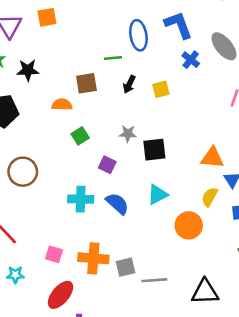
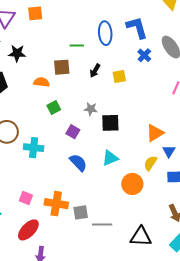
green line: (113, 58) -> (77, 45), moved
orange triangle: (212, 158) -> (155, 133), turned -42
cyan cross: (81, 199) -> (34, 148), moved

